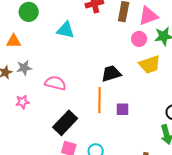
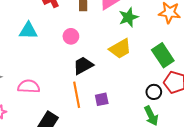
pink circle: (139, 39) -> (71, 36), moved

